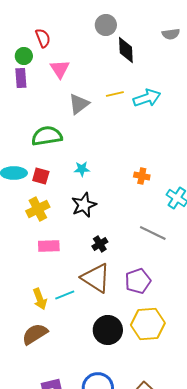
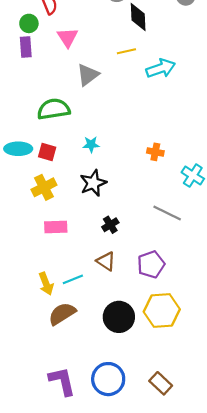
yellow line: (115, 94) -> (126, 51), moved
brown triangle: (96, 278) -> (106, 261), size x0.6
brown semicircle: (35, 334) -> (62, 314), moved

